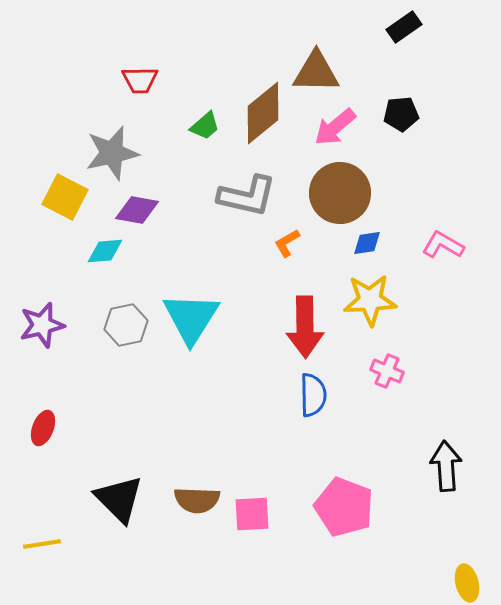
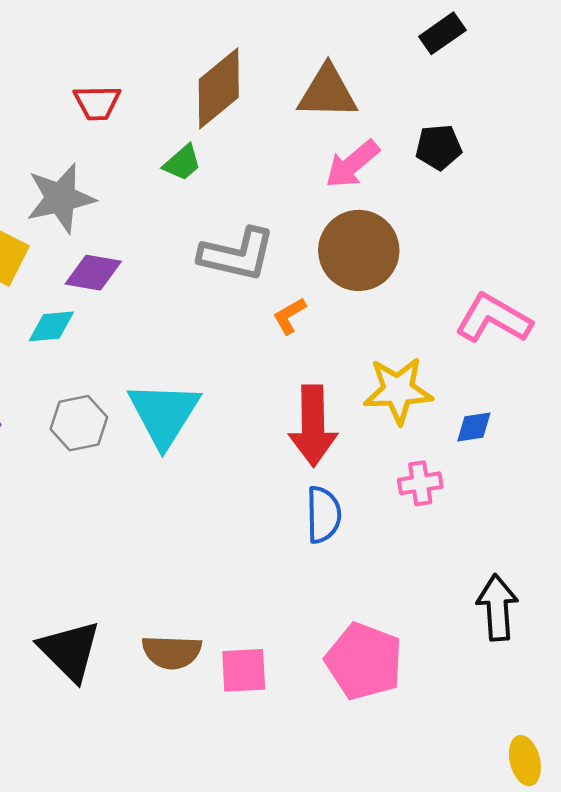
brown diamond: (263, 113) -> (219, 88), moved
blue diamond: (367, 243) -> (474, 427), moved
pink L-shape: (443, 245) -> (493, 318), size x1.4
pink cross: (387, 371) -> (420, 483), turned -32

